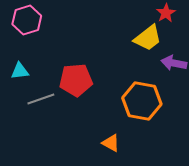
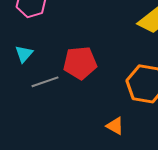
cyan triangle: (20, 71) -> (24, 54), turned -42

